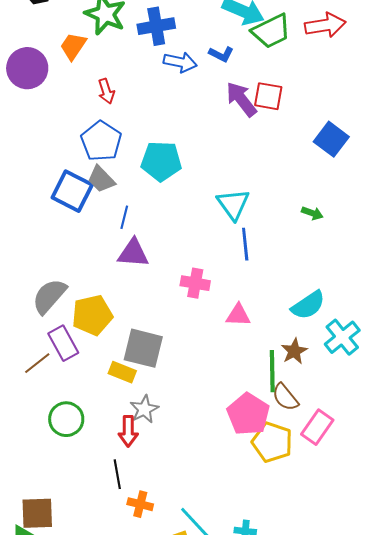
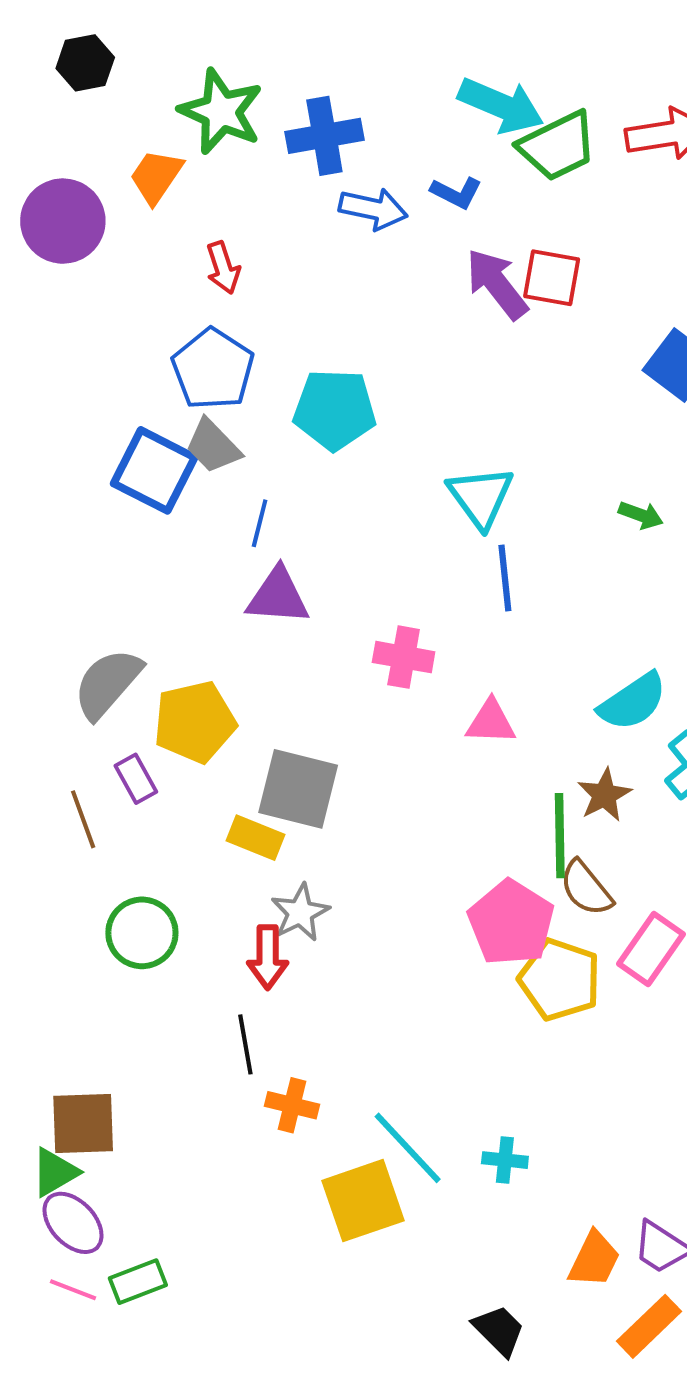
purple rectangle: (63, 343) -> (136, 779), size x0.7
brown line: (37, 363) -> (83, 819), turned -72

